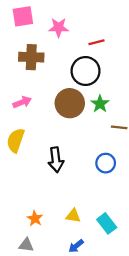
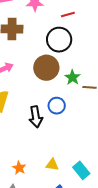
green star: (100, 104) -> (72, 77), moved
blue circle: (106, 163) -> (57, 106), moved

